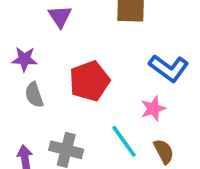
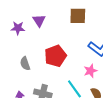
purple star: (24, 59) -> (18, 28), moved

